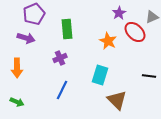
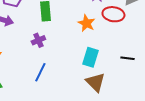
red ellipse: (135, 32) -> (113, 14), turned -35
cyan rectangle: (100, 75) -> (90, 57), moved

